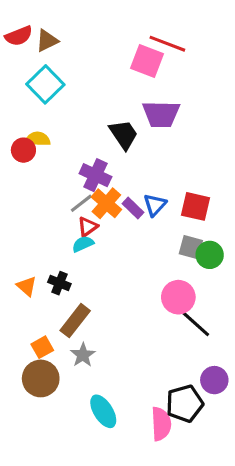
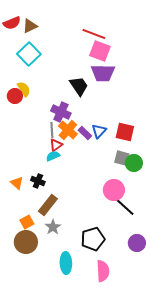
red line: (167, 44) -> (94, 34), moved
pink square: (147, 61) -> (100, 51), moved
yellow semicircle: (38, 139) -> (24, 89), turned 56
gray line: (81, 203) -> (52, 130), turned -56
black pentagon: (185, 404) -> (93, 239), moved
cyan ellipse: (103, 411) -> (66, 263), turned 30

